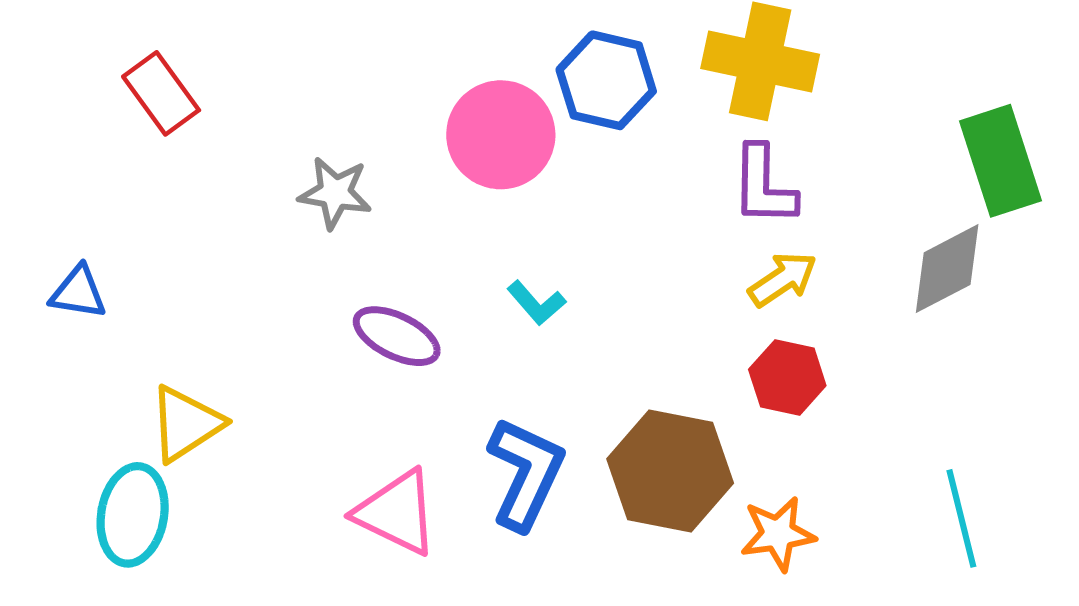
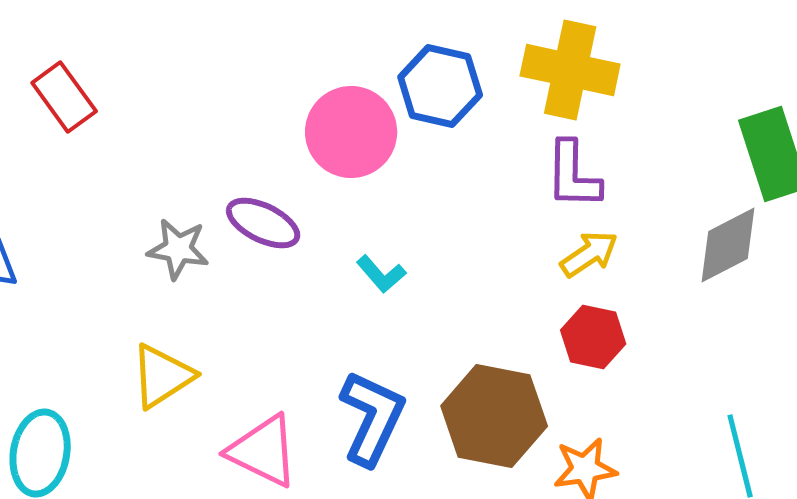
gray star: (335, 193) -> (178, 249), moved
purple ellipse: (397, 336) -> (263, 223), moved
yellow triangle: (186, 424) -> (162, 376), moved

